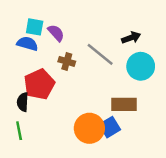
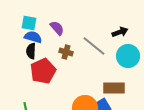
cyan square: (35, 27) -> (29, 23), moved
black semicircle: (23, 102) -> (31, 51), moved

